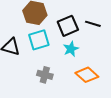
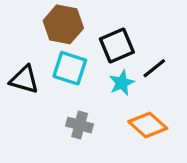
black line: (93, 24) -> (154, 68), moved, turned -56
cyan square: (39, 40) -> (70, 68), turned 35

